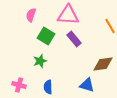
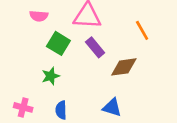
pink semicircle: (31, 15) -> (39, 16), turned -104
brown diamond: (103, 64) -> (124, 67), moved

